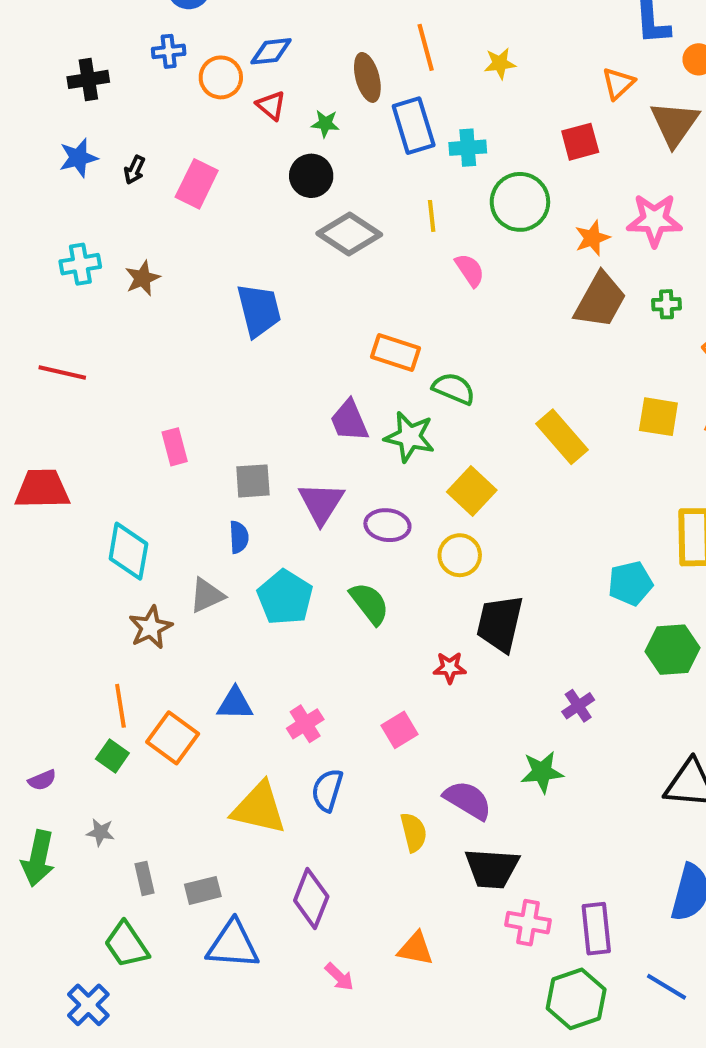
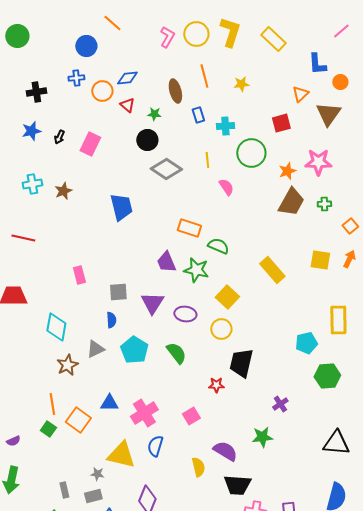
blue rectangle: (414, 126) -> (198, 115), size x0.6
pink cross: (305, 724) -> (144, 413), size x1.5
gray star: (100, 832) -> (97, 474), moved

